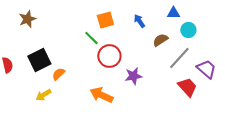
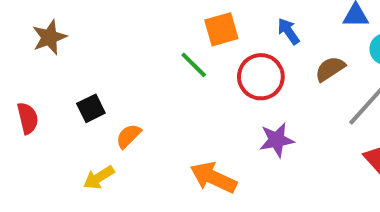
brown star: (27, 19) -> (49, 37), moved
red circle: (109, 56) -> (261, 77), moved
black square: (39, 60) -> (91, 108), size x0.6

